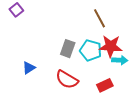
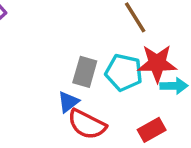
blue triangle: (29, 68) -> (68, 102), moved

